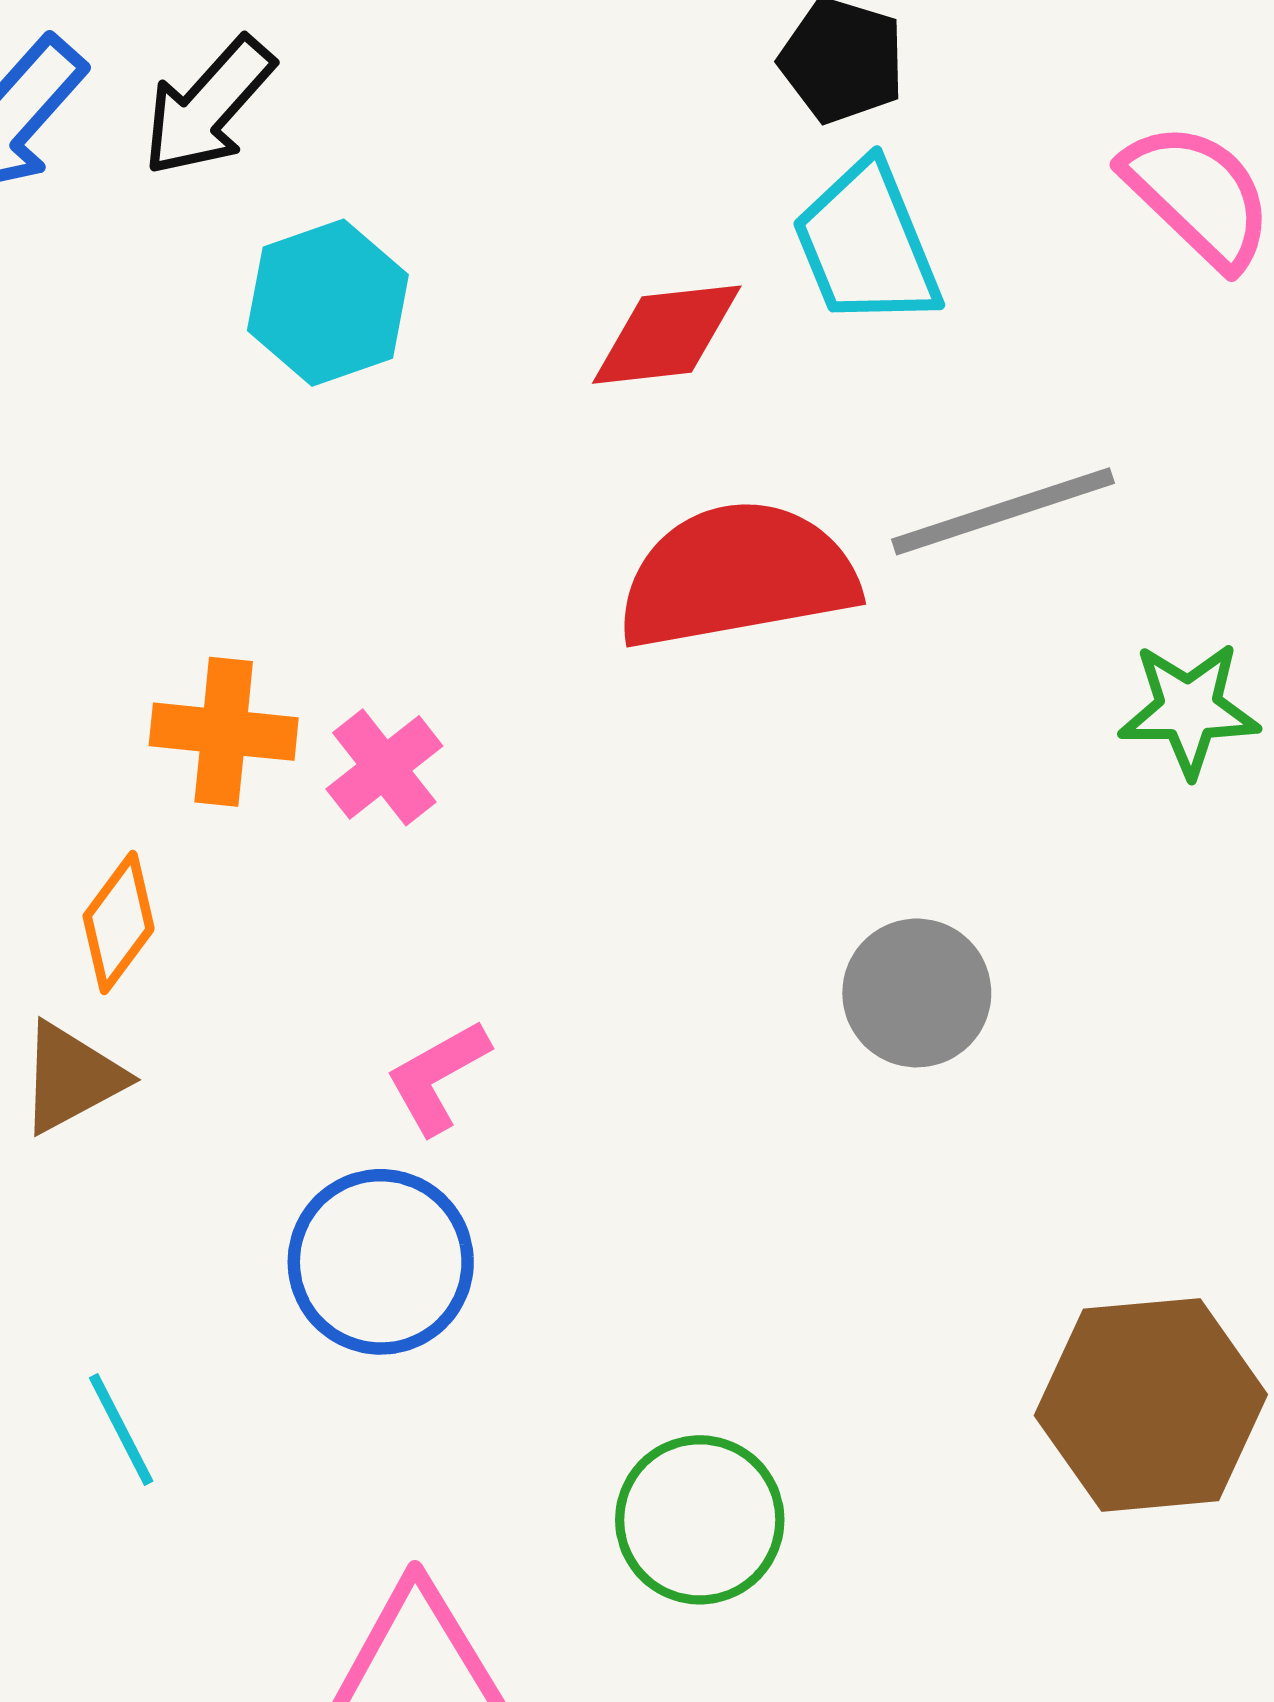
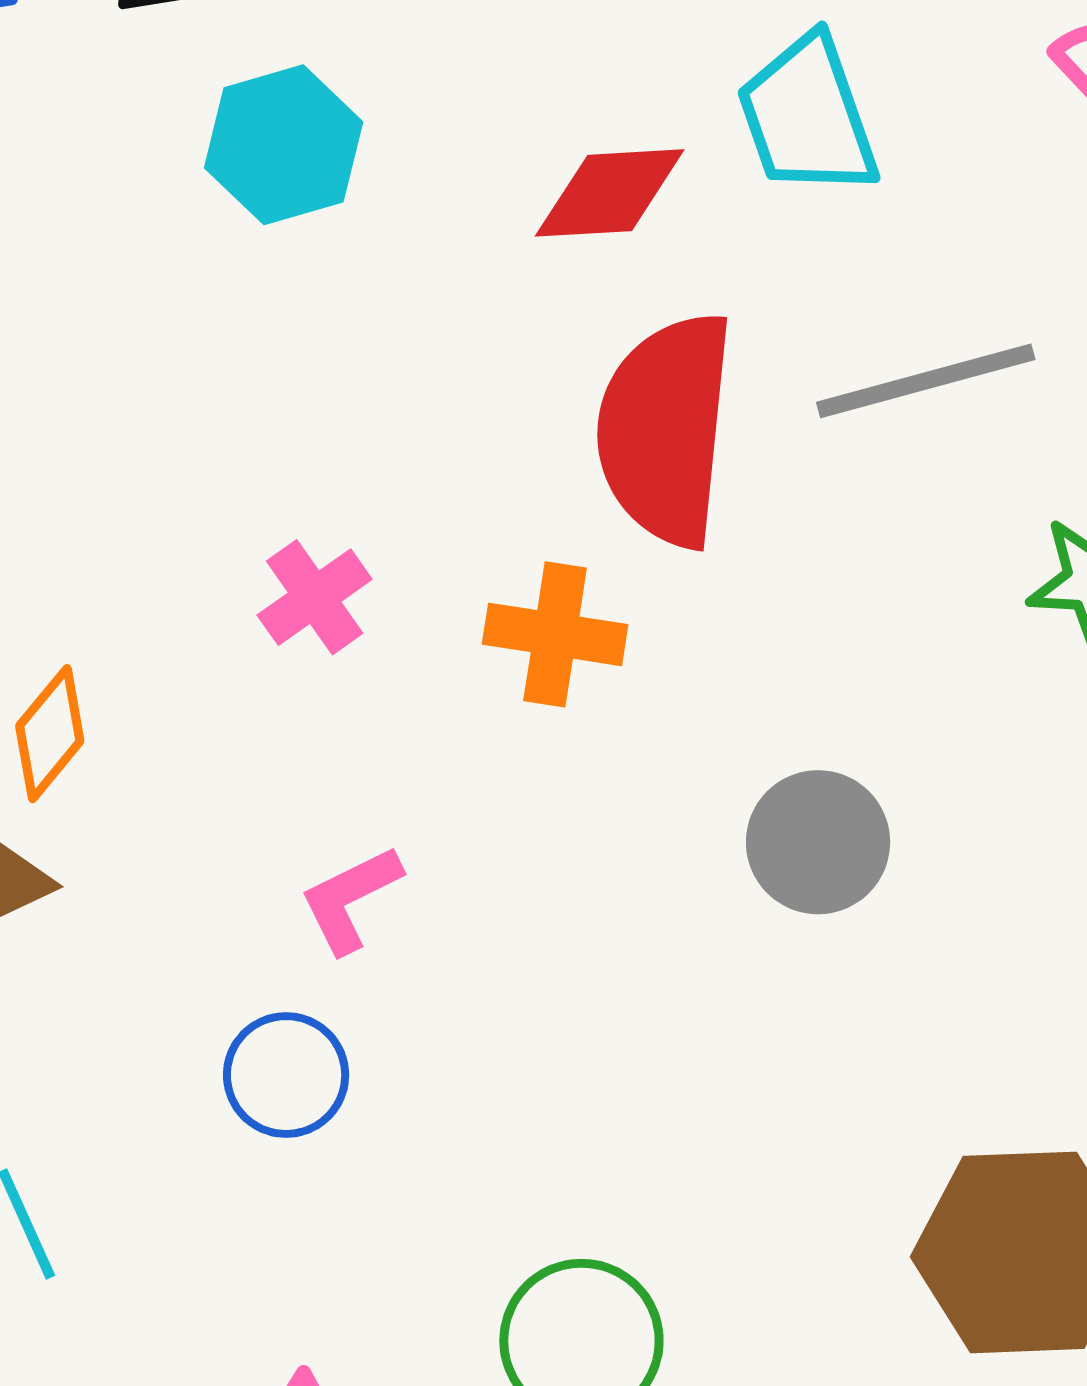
red semicircle: (737, 575) -> (666, 429), turned -77
orange cross: (224, 732) -> (555, 634), moved
blue circle: (381, 1262) -> (286, 1075), size x0.7

